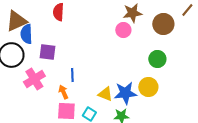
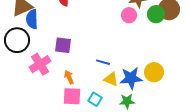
purple square: (47, 52) -> (63, 45), moved
green circle: (157, 59) -> (156, 14), moved
blue line: (72, 75) -> (103, 62), moved, turned -72

